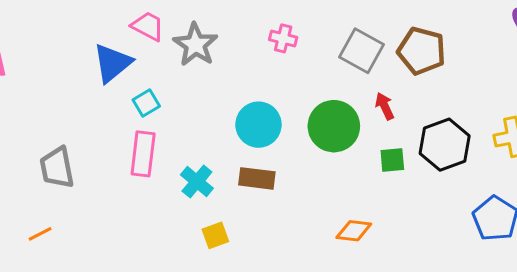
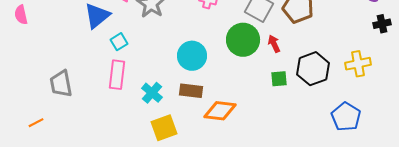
green circle: (334, 126) -> (243, 40), moved
orange diamond: (354, 231) -> (220, 111), moved, size x1.4
orange line: (40, 234) -> (36, 123), moved
yellow square: (215, 235) -> (164, 128), size x1.5

